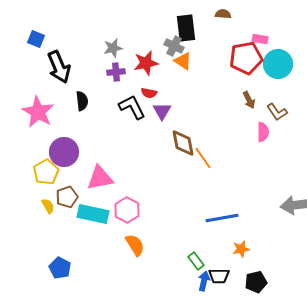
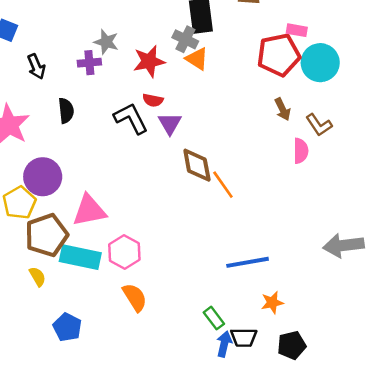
gray star: (113, 48) -> (106, 42), turned 30
black arrow: (59, 67) -> (36, 67), size x0.6
purple cross: (116, 72) -> (89, 63), moved
brown pentagon: (67, 197) -> (47, 235), size x1.5
yellow semicircle: (48, 206) -> (38, 277), moved
blue pentagon: (60, 268) -> (67, 327), moved

